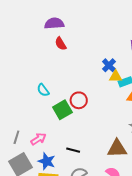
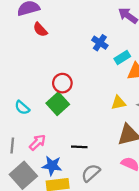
yellow triangle: (116, 76) -> (118, 103), moved
cyan semicircle: (43, 90) -> (22, 108), moved
red circle: (79, 100) -> (62, 83), moved

